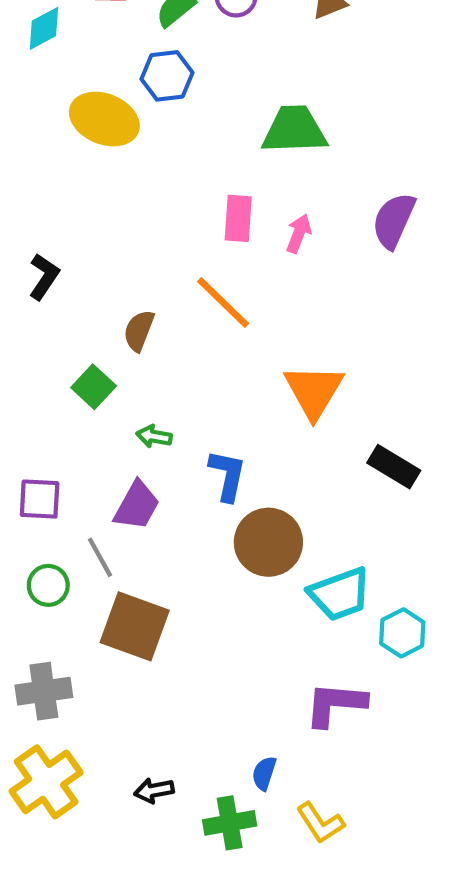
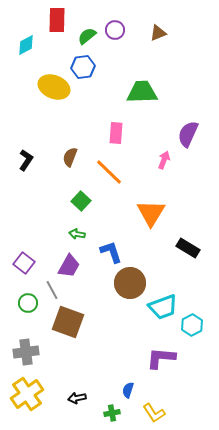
pink arrow: (299, 233) -> (164, 160), moved
brown semicircle: (139, 331) -> (70, 157), moved
green square: (94, 387) -> (81, 201), moved
blue L-shape: (227, 475) -> (111, 252), turned -30
purple square: (40, 499) -> (24, 263), turned 35
green cross: (230, 823) -> (112, 413), size x0.7

